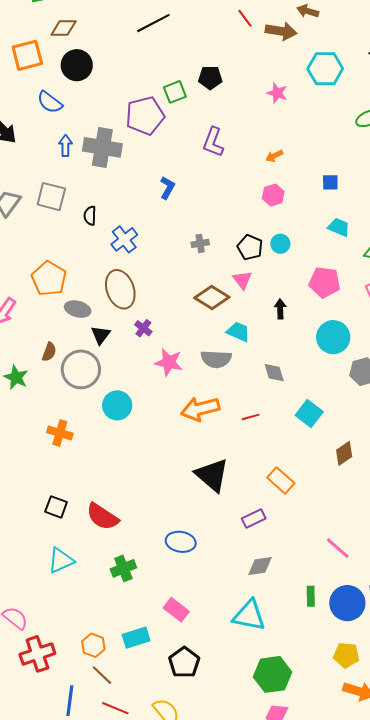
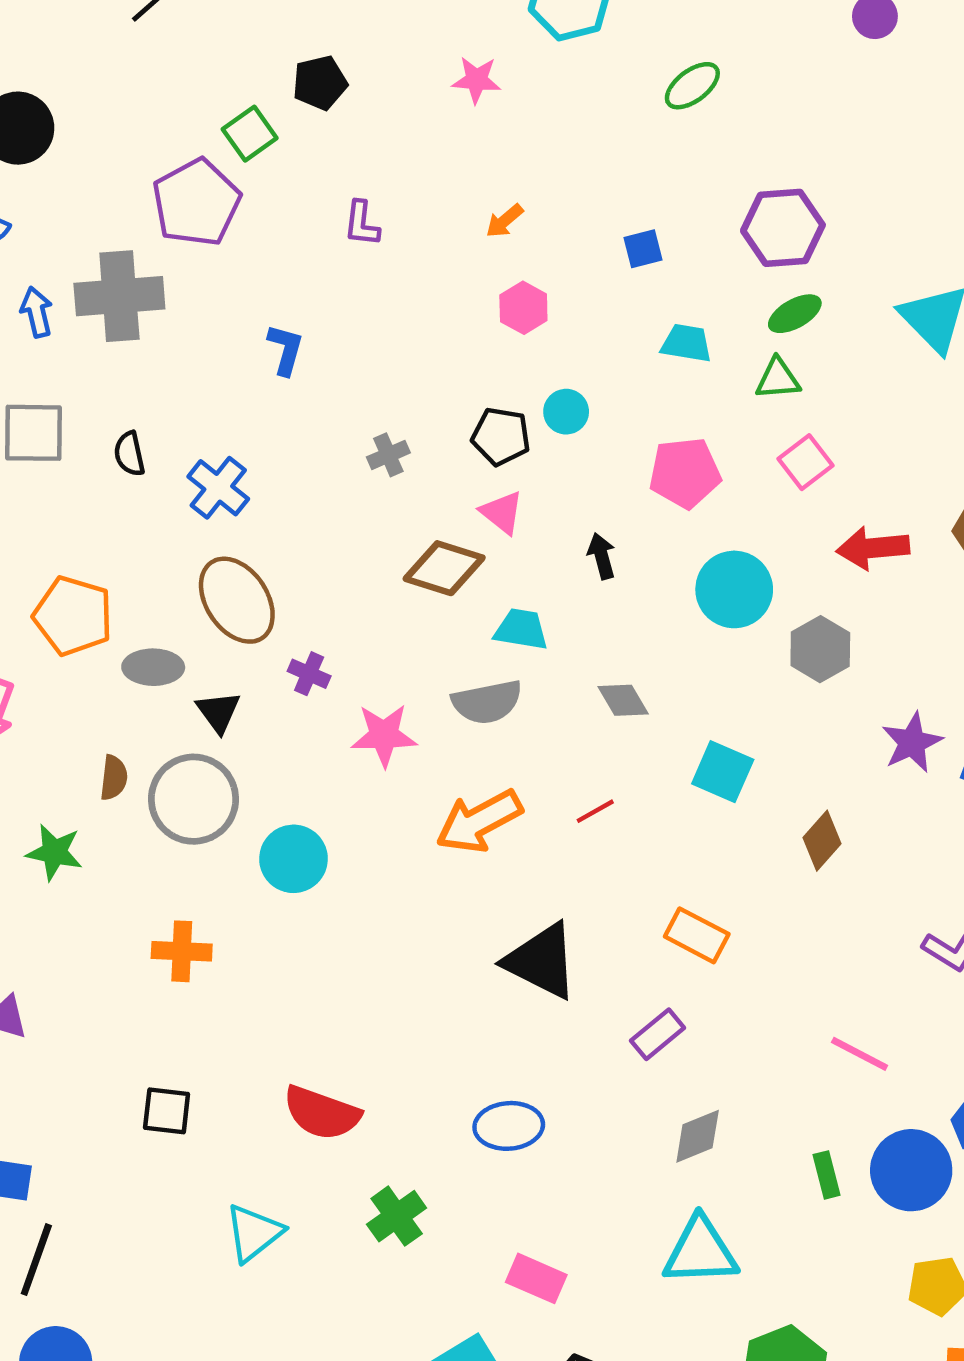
purple L-shape: (213, 142) -> (362, 224), size x0.7
black square: (56, 507) -> (167, 1111), moved

